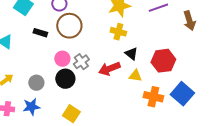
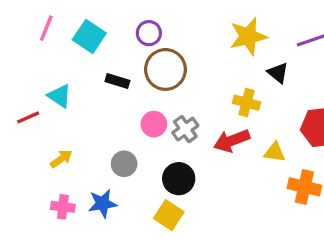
yellow cross: (118, 32) -> (247, 103), moved
black triangle: (131, 54) -> (278, 73), moved
black circle: (65, 79) -> (179, 179), moved
gray circle: (36, 83) -> (124, 164), moved

